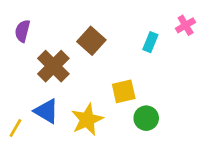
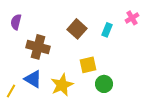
brown square: (91, 41) -> (77, 29), moved
brown cross: (53, 66) -> (38, 47), turned -30

